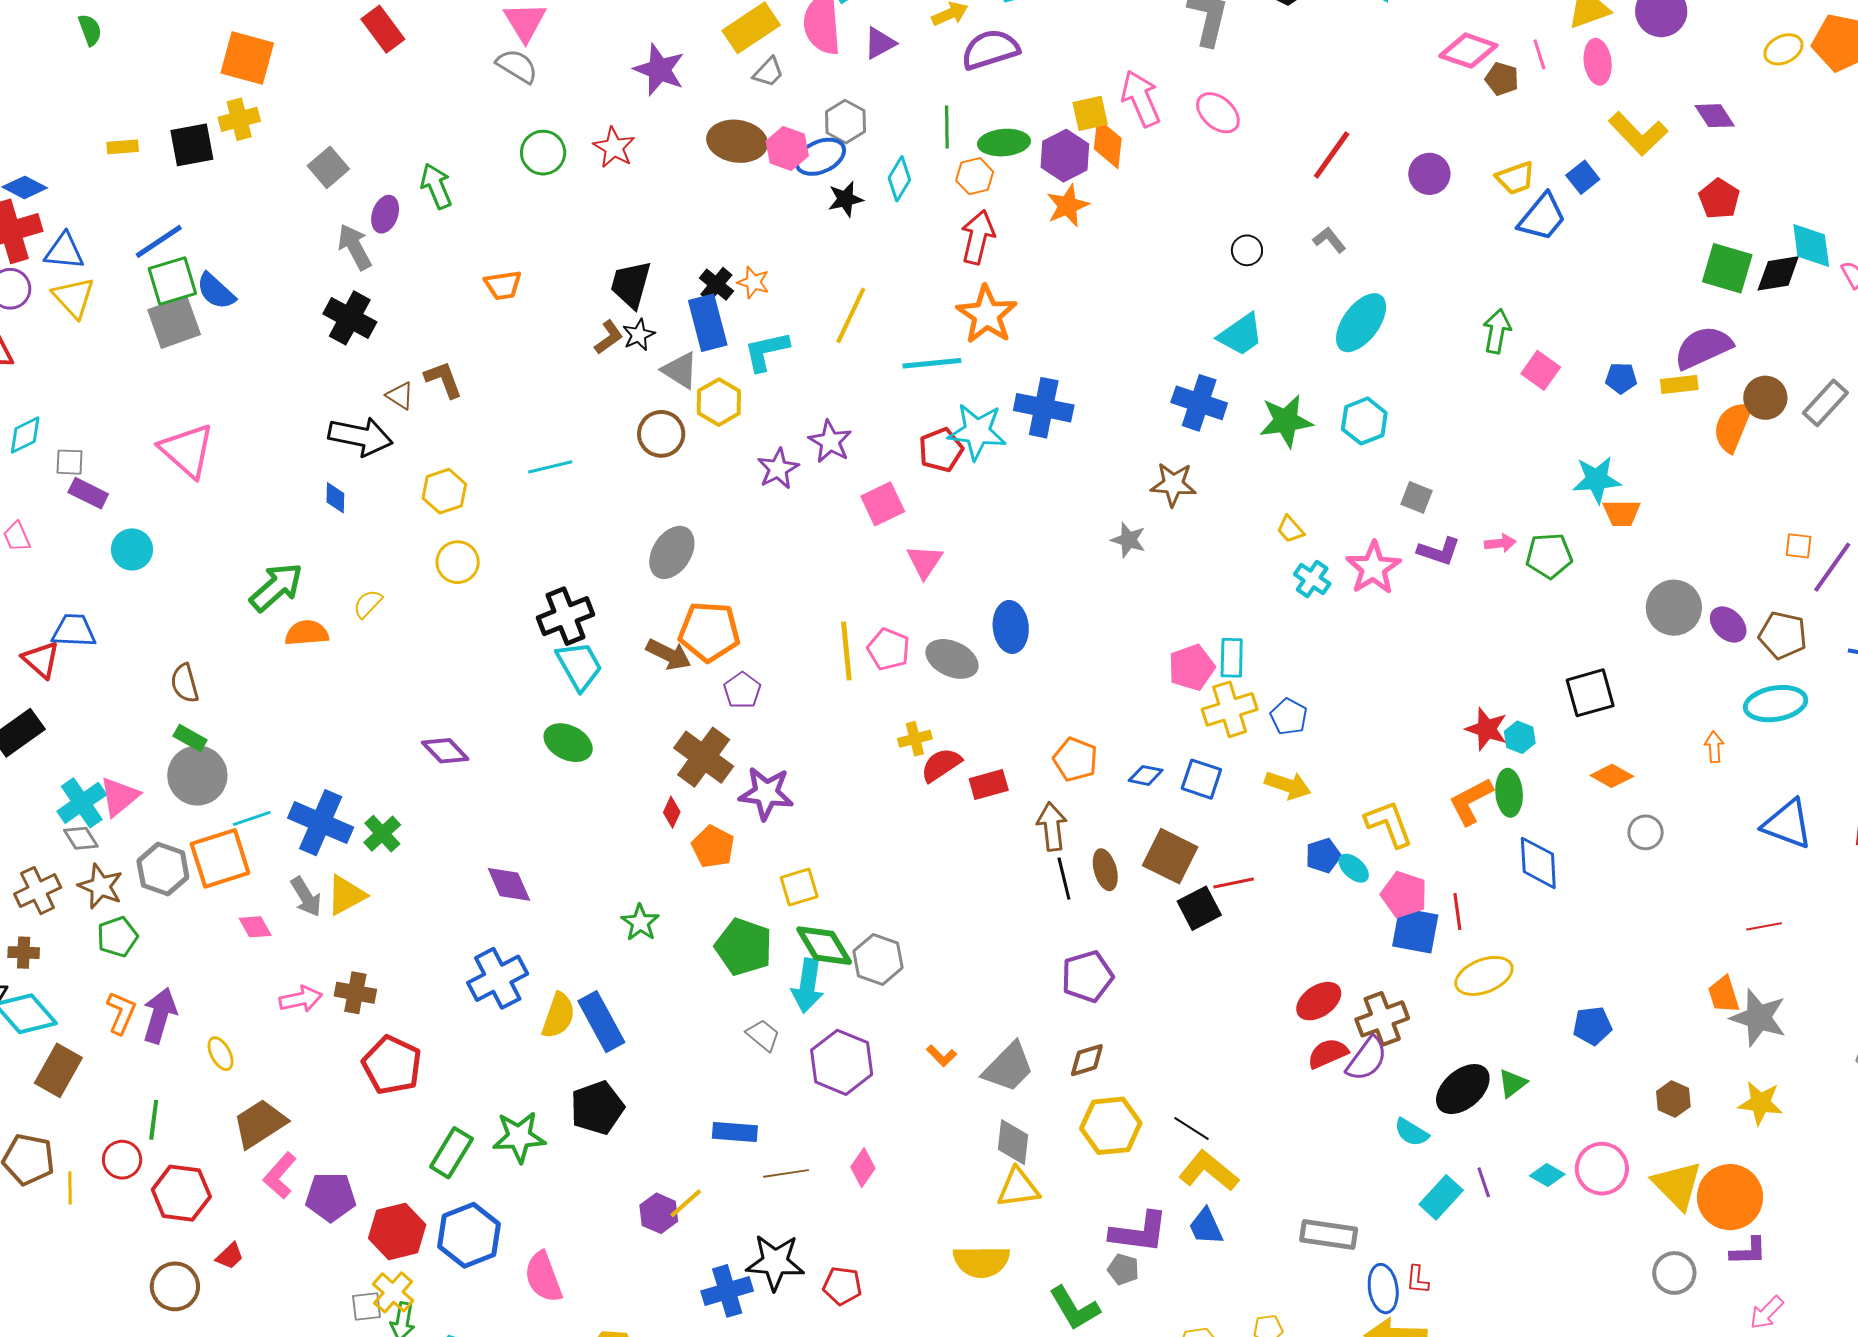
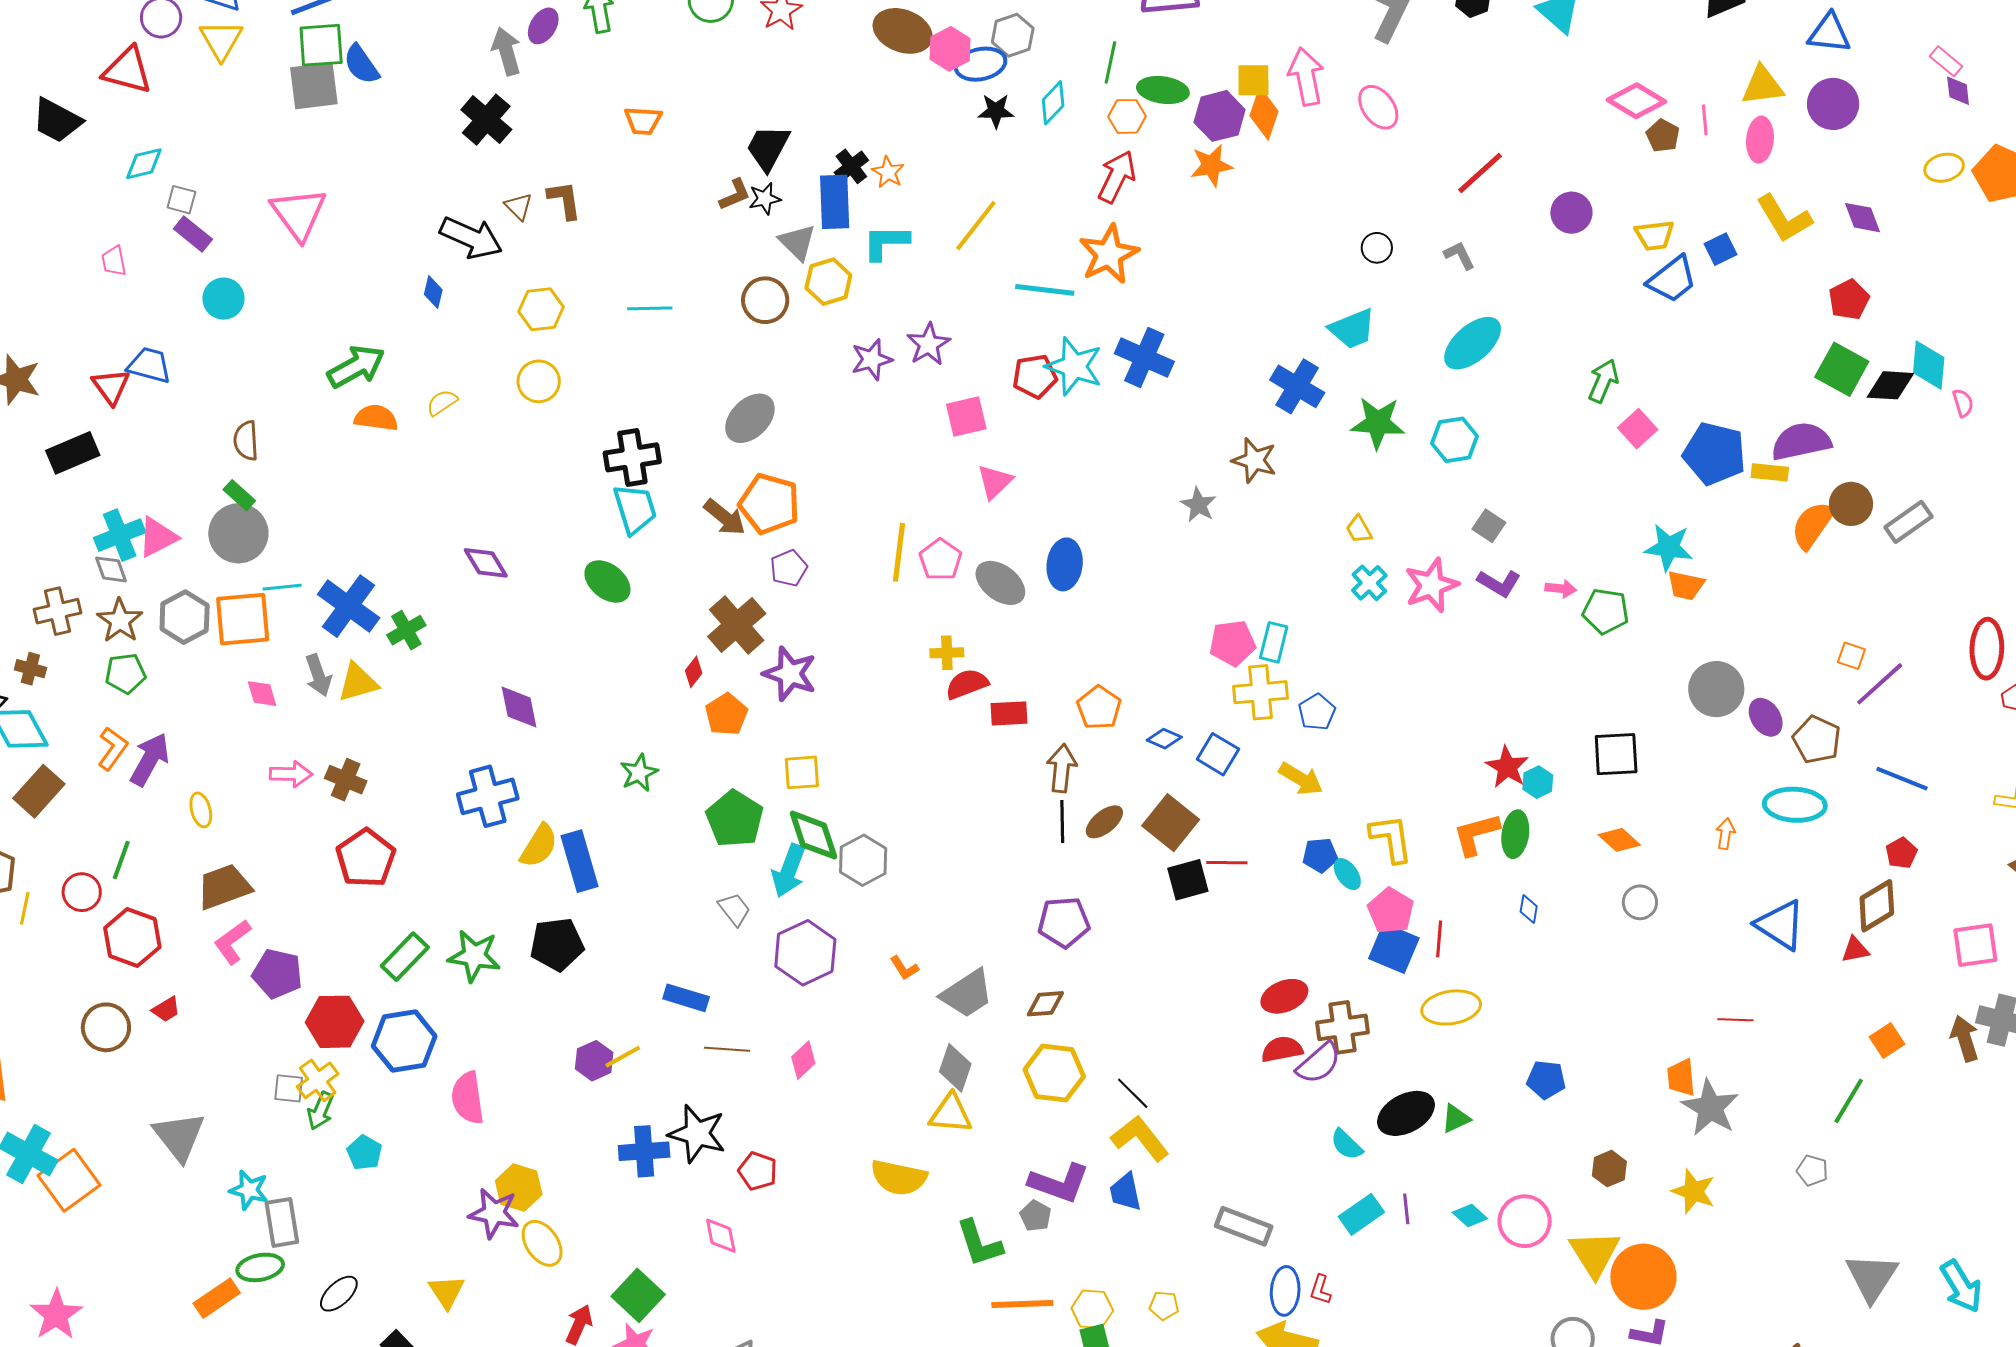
blue pentagon: (1621, 378) -> (1714, 454), size x2.0
blue diamond: (1538, 863) -> (1529, 909), size x0.5
brown ellipse: (1105, 870) -> (1104, 822), turned 54

